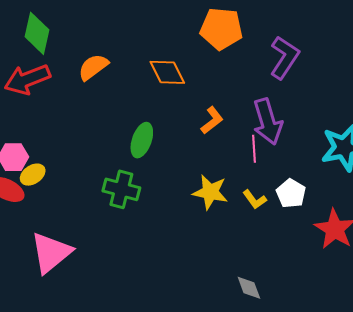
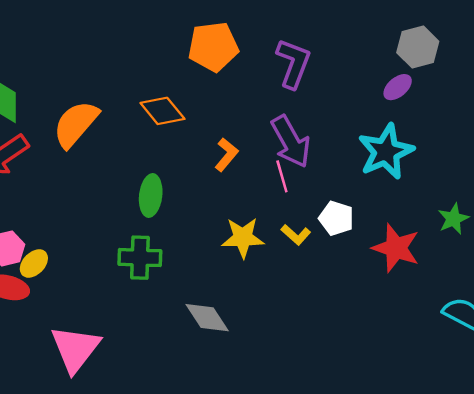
orange semicircle: (93, 67) -> (76, 124), size x1.4
gray diamond: (249, 288) -> (207, 318), moved, size x1.4

